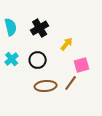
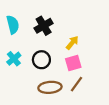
pink square: (82, 65) -> (73, 63), moved

